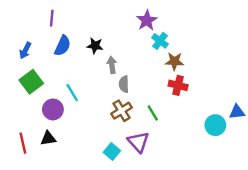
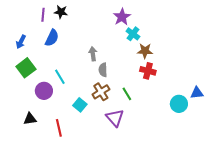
black star: (95, 46) -> (61, 12), moved
black triangle: (48, 138) -> (30, 119), moved
red line: (23, 143) -> (59, 128), moved
cyan square: (112, 152) -> (80, 105), moved

